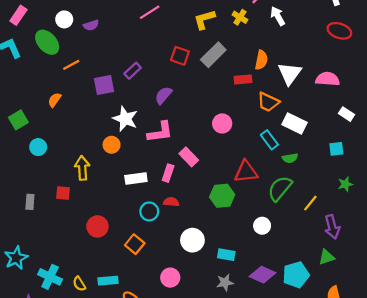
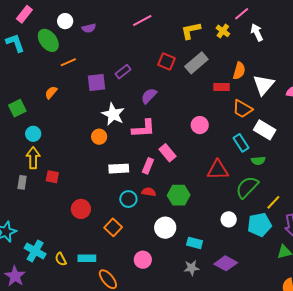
yellow arrow: (82, 168) -> (33, 158), moved
green hexagon: (222, 196) -> (179, 195), moved
cyan pentagon: (296, 275) -> (259, 225), moved

